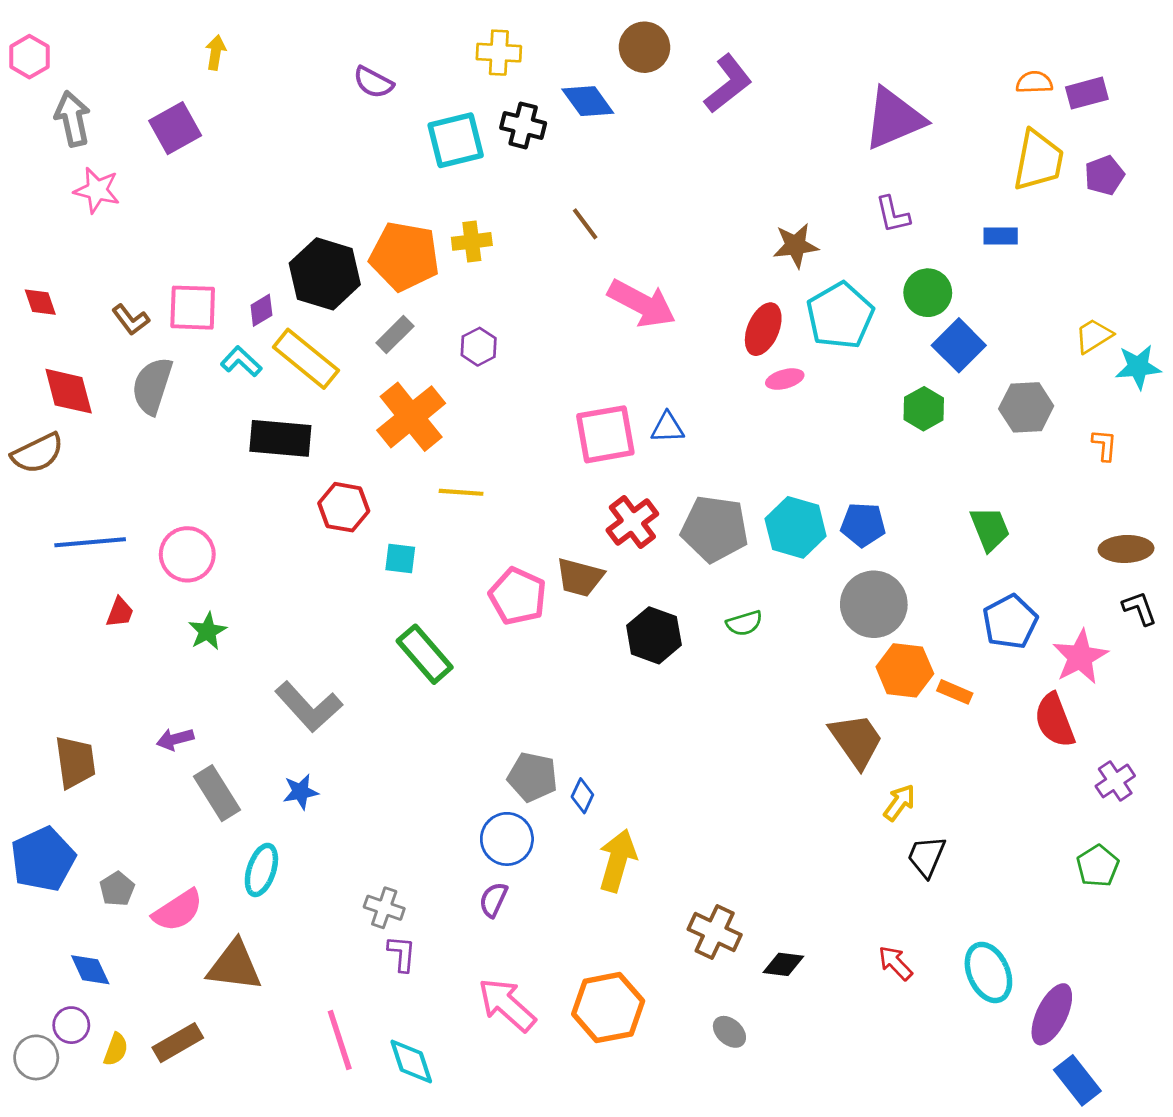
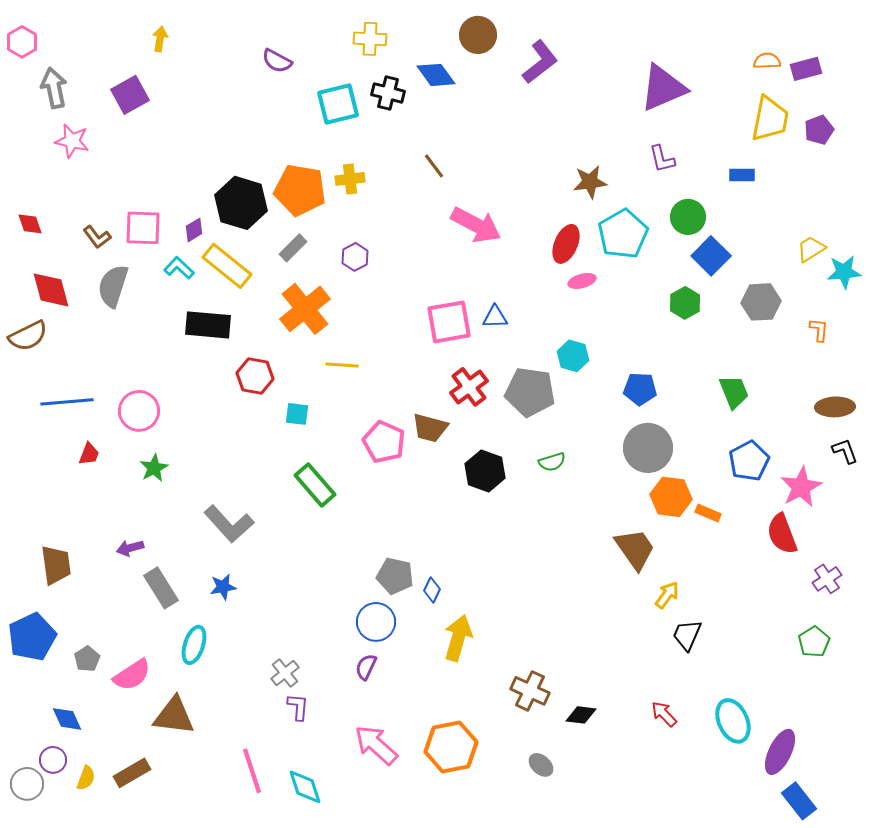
cyan hexagon: (796, 527) -> (573, 356), moved, size x0.7
gray cross: (384, 908) -> (285, 673), turned 32

